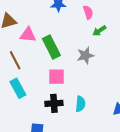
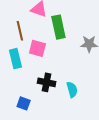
pink square: (56, 77) -> (37, 48), moved
cyan semicircle: (80, 104) -> (72, 90), turned -35

